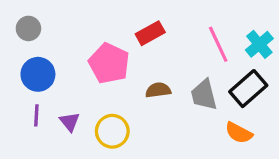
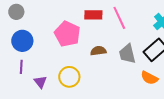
red rectangle: (150, 33) -> (93, 15), turned 30
pink line: (218, 44) -> (119, 18), moved
purple triangle: (70, 122) -> (40, 82), moved

